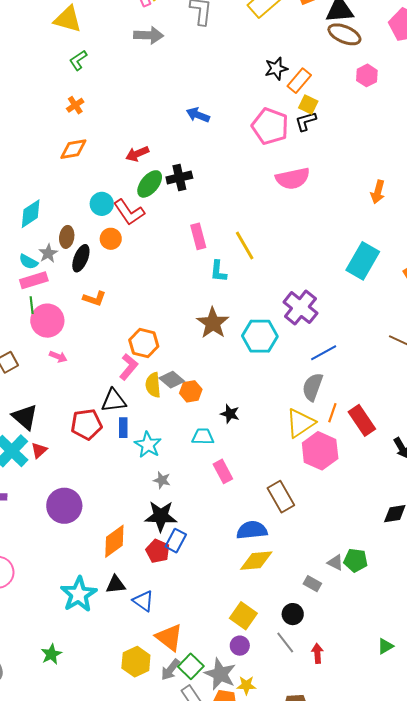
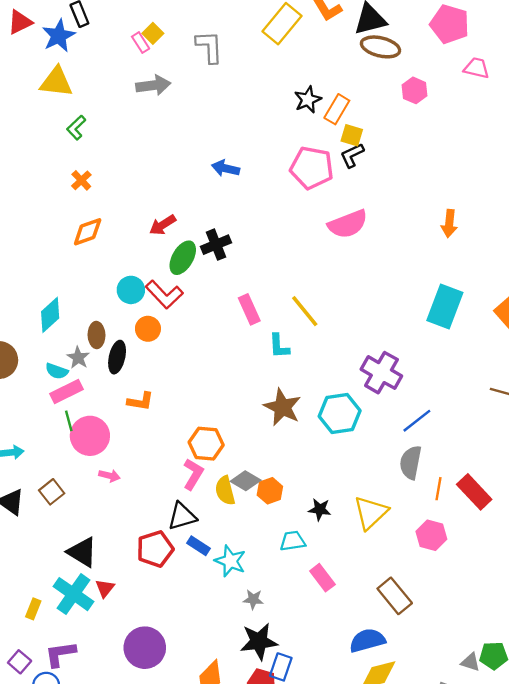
yellow triangle: (300, 423) -> (371, 513), moved
blue rectangle: (123, 428) -> (198, 546), turned -48
pink hexagon: (320, 451) -> (431, 535), size x0.7

